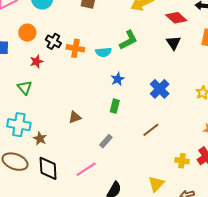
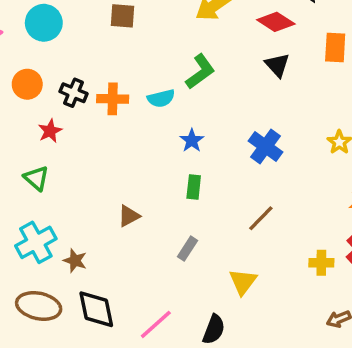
cyan cross: (19, 125) -> (36, 242), turned -30
pink line: (86, 169) -> (156, 324), moved
yellow triangle: (156, 184) -> (243, 282), moved

